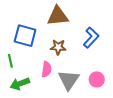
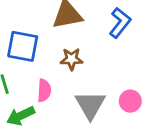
blue L-shape: (91, 38) -> (120, 23), moved
pink semicircle: (47, 69) -> (44, 90), moved

